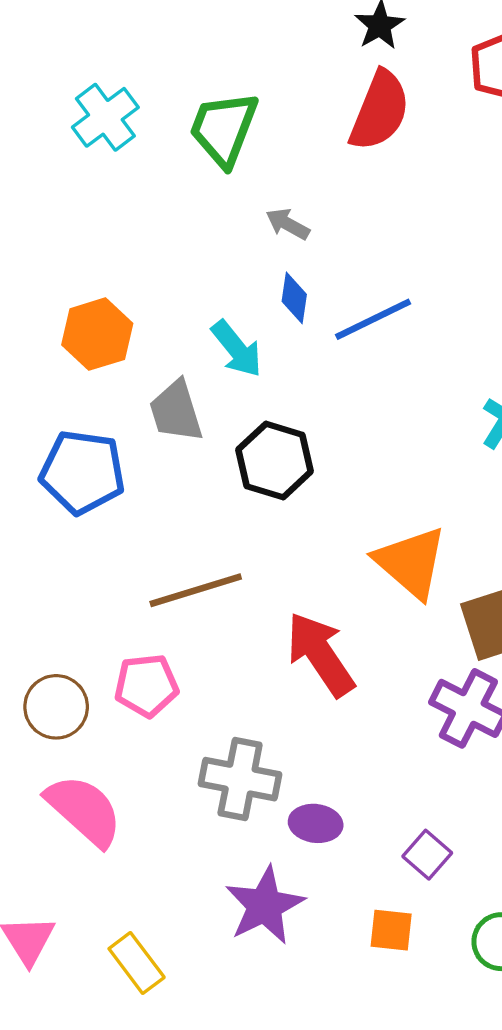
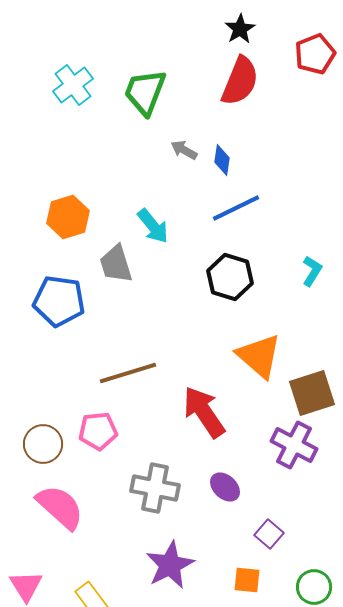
blue diamond: (294, 298) -> (222, 160), moved
black hexagon: (275, 460) -> (230, 277), moved
purple ellipse: (316, 823) -> (225, 487), moved, turned 36

